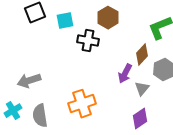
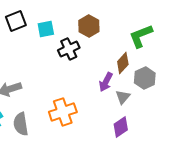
black cross: (88, 41) -> (69, 49), turned -35

